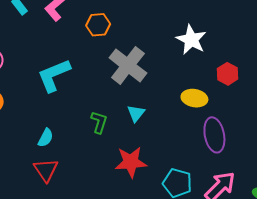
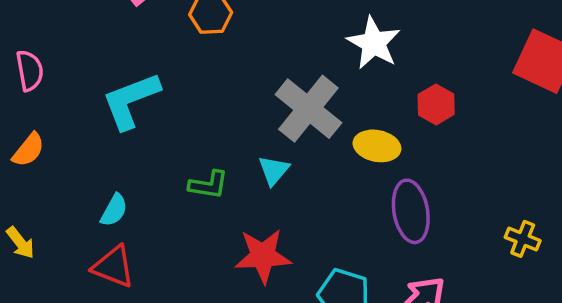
gray cross: (128, 65) -> (308, 109), moved
green L-shape: (99, 122) -> (209, 185), turned 80
red triangle: (46, 170) -> (113, 267), turned -36

